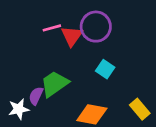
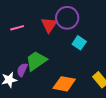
pink line: (52, 28) -> (17, 28), moved
cyan square: (105, 69) -> (79, 43), moved

